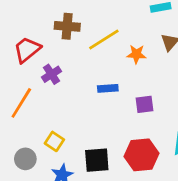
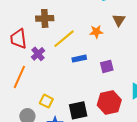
yellow line: (104, 39) -> (64, 39), moved
red trapezoid: (27, 50) -> (18, 39), turned -50

